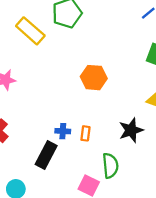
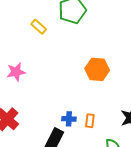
yellow rectangle: (30, 31) -> (39, 27), size x0.6

